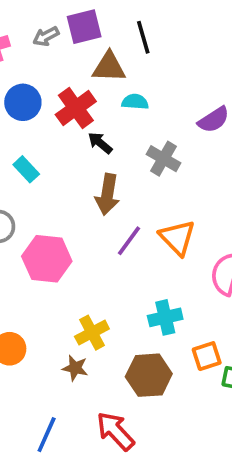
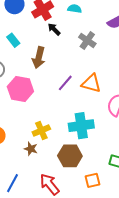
brown arrow: (107, 194) -> (39, 58), moved
orange triangle: (177, 238) -> (91, 83), turned -35
cyan cross: (165, 317) -> (81, 126), size x1.4
orange square: (207, 356) -> (93, 180), moved

